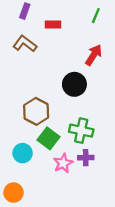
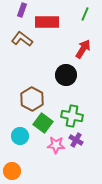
red rectangle: (53, 25) -> (47, 22), size x1.6
purple cross: (86, 158) -> (76, 140), turned 32
pink star: (63, 163) -> (56, 145), turned 30

